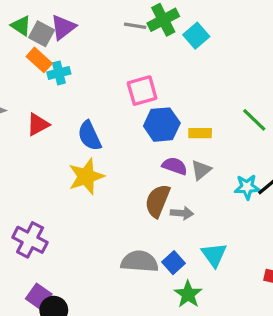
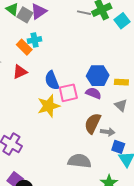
orange rectangle: (39, 60) -> (24, 47), moved
pink square: (142, 91) -> (68, 93), moved
purple semicircle: (175, 166) -> (93, 93), moved
gray triangle: (201, 170) -> (121, 105), turned -40
blue square: (174, 263) -> (118, 147), moved, turned -32

